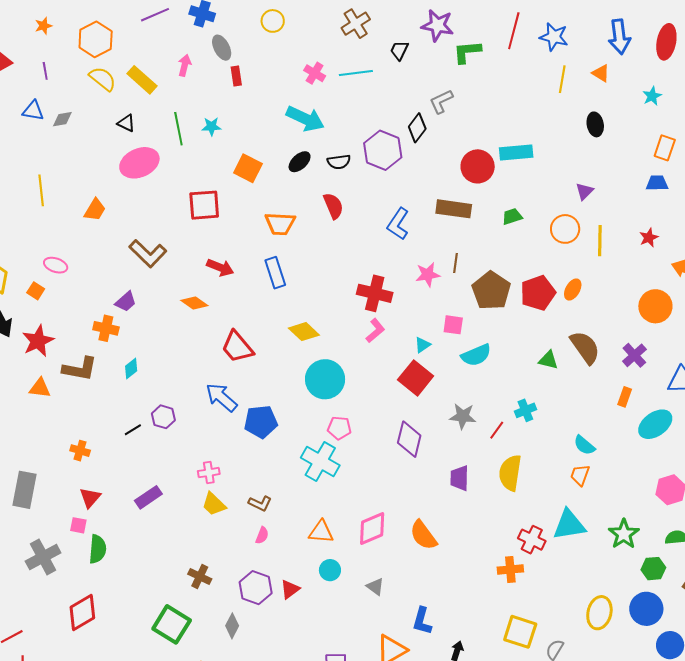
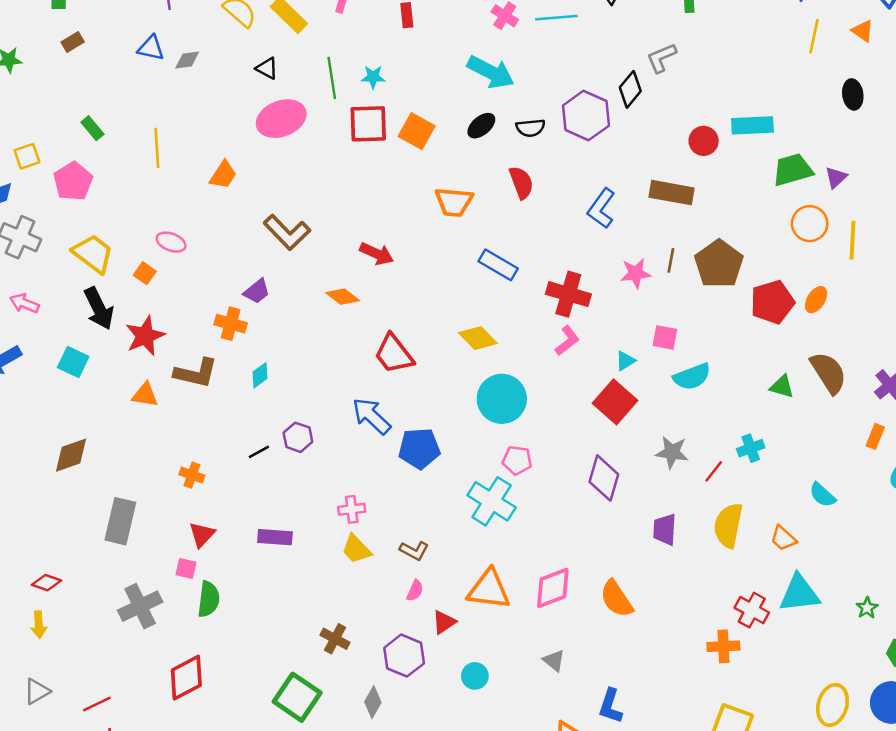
red circle: (478, 166) -> (704, 141), size x0.7
red square: (204, 205) -> (368, 124), moved
green trapezoid: (512, 217) -> (793, 170), moved, size x1.6
blue rectangle: (275, 273) -> (498, 265), moved, turned -44
brown pentagon: (491, 291) -> (719, 264), moved
orange trapezoid: (580, 475) -> (783, 538), moved, turned -70
purple rectangle: (148, 497) -> (275, 537), turned 36
orange triangle: (321, 532) -> (489, 589), size x1.4
green star: (624, 534) -> (867, 608), size x0.6
cyan circle: (330, 570) -> (475, 676), moved
red triangle: (290, 589) -> (444, 622), moved

